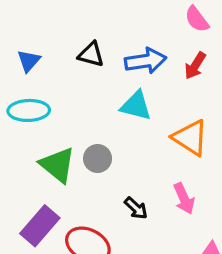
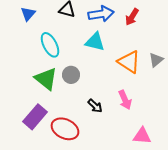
cyan ellipse: (29, 110) -> (50, 45), moved, turned 65

